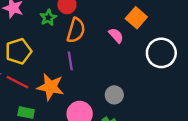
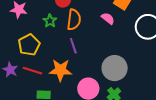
green star: (48, 18) -> (50, 21), moved
gray circle: (114, 95) -> (115, 68), size x1.6

